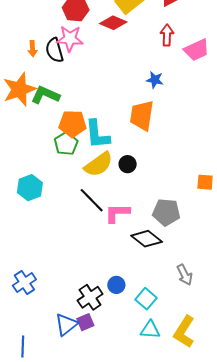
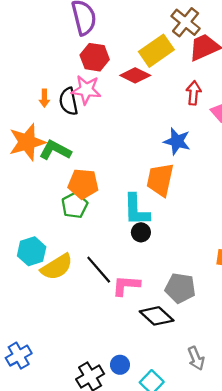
blue star: (155, 80) -> (177, 141), size x1.4
cyan L-shape: (97, 134) -> (136, 210), moved
yellow semicircle: (99, 164) -> (57, 267), moved

